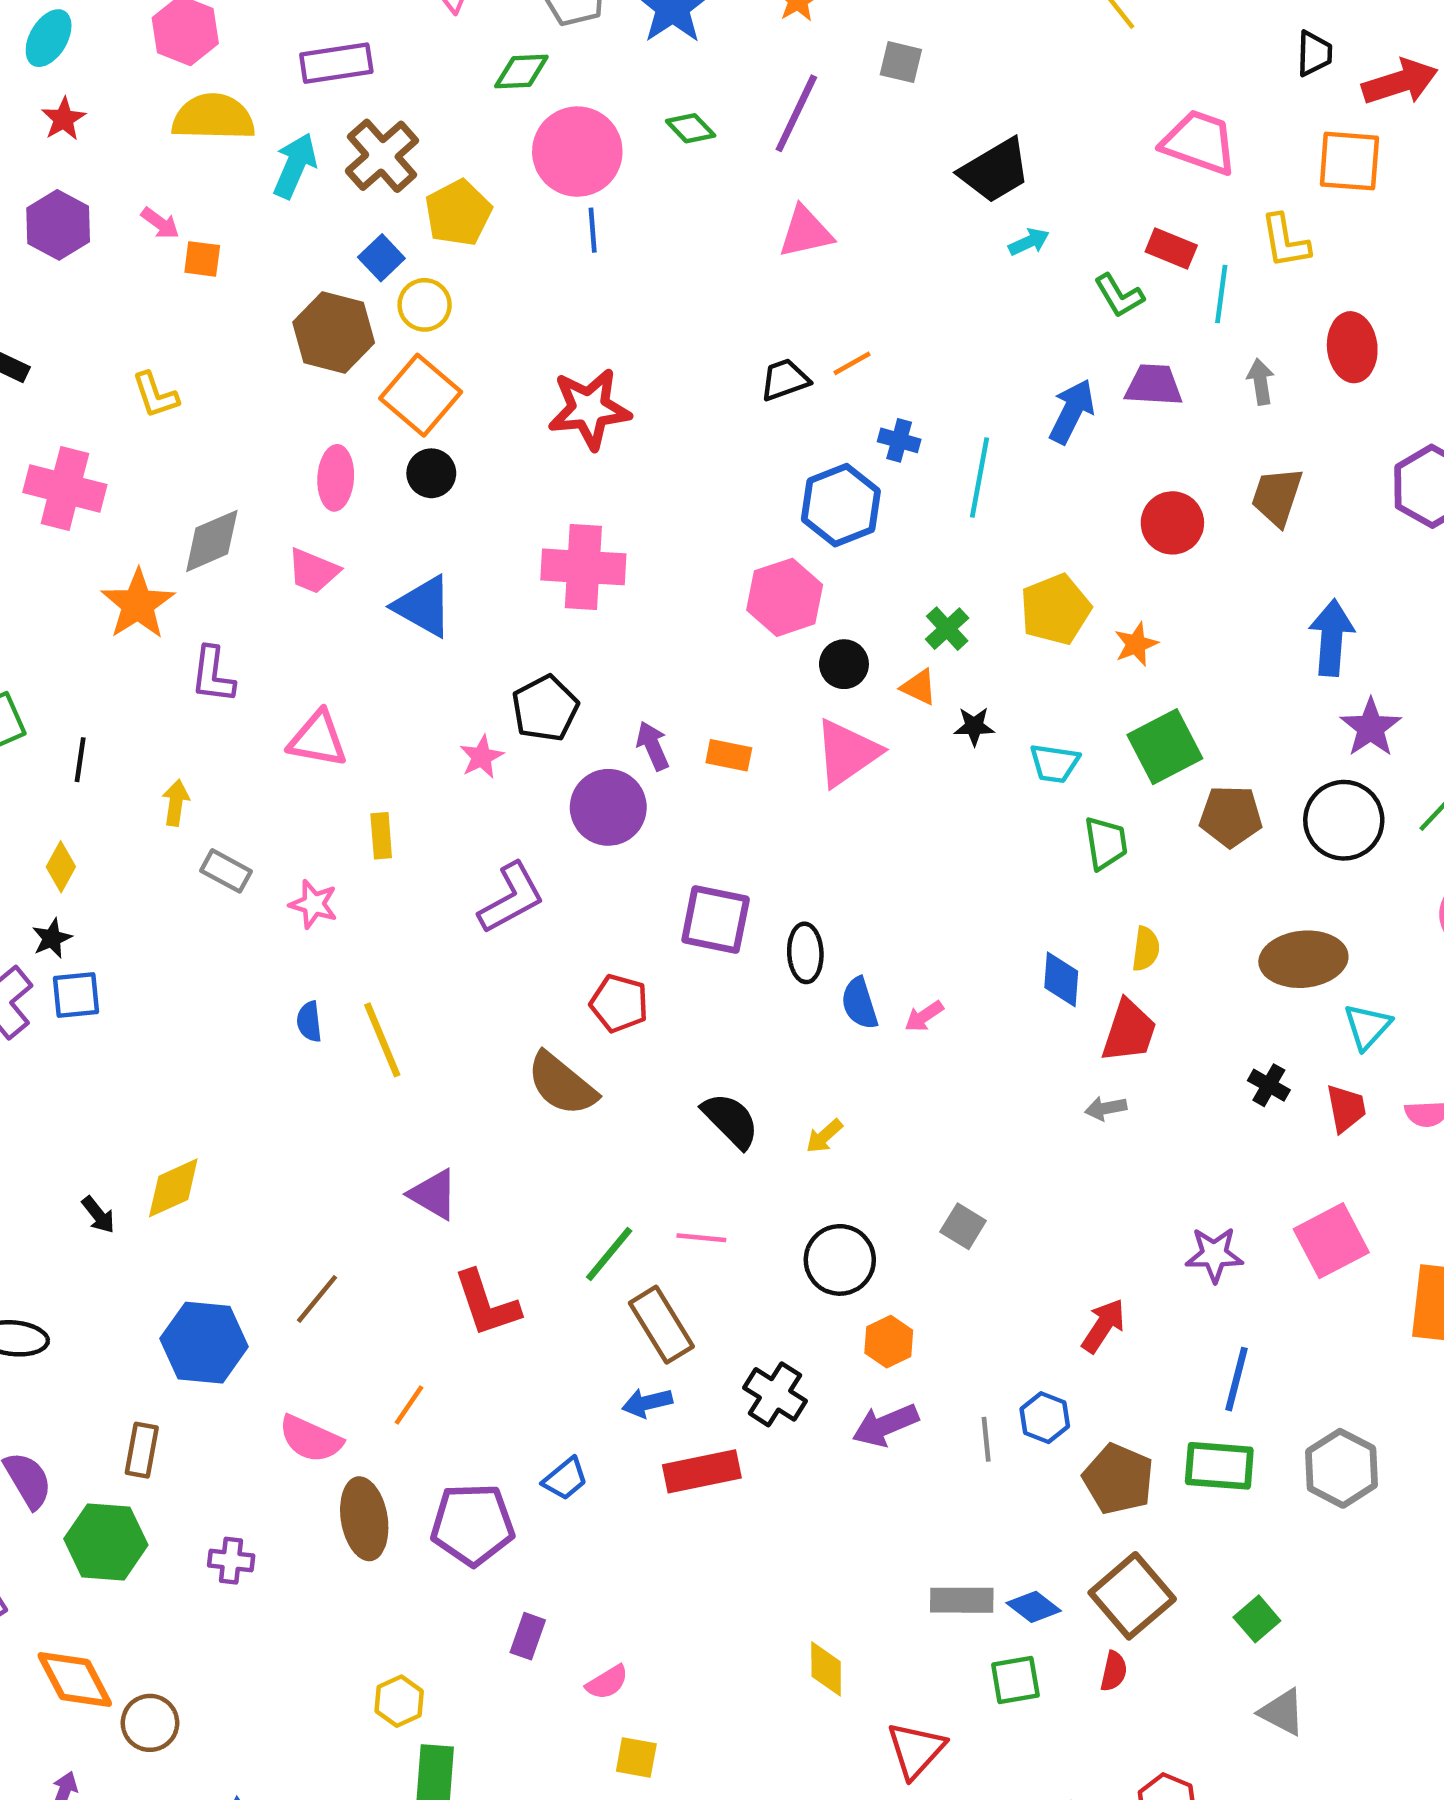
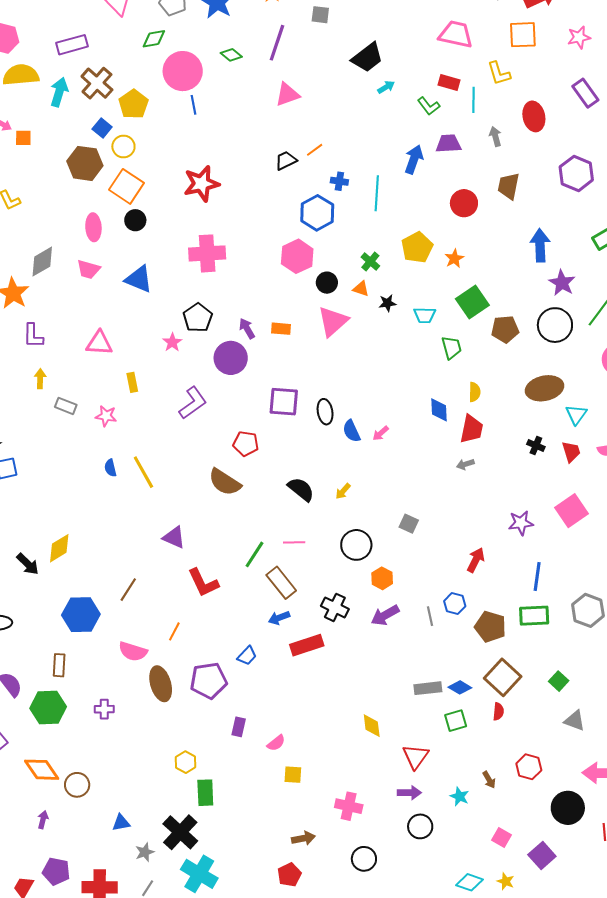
purple L-shape: (213, 675) -> (33, 336), moved
black arrow: (98, 1215) -> (28, 564), size x1.4

